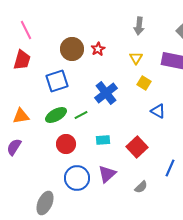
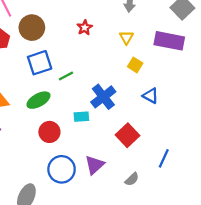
brown circle: (72, 49) -> (32, 28), moved
blue cross: (106, 93) -> (103, 97), moved
green line: (81, 115) -> (66, 76), moved
cyan rectangle: (103, 140) -> (81, 117), moved

